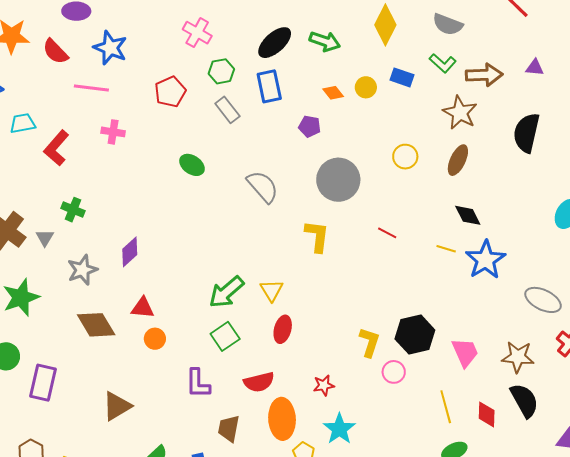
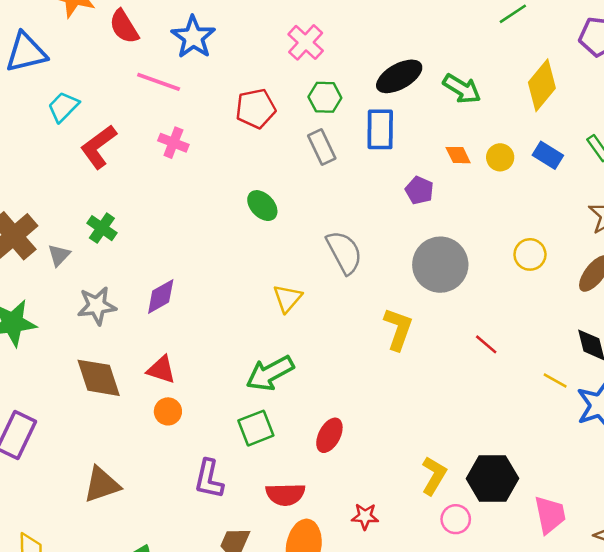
cyan trapezoid: (23, 123) -> (63, 107), turned -48
yellow triangle: (272, 290) -> (288, 298), moved

